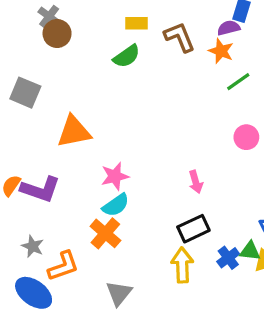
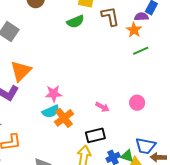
orange triangle: (74, 132) -> (21, 71), moved, turned -45
pink circle: (246, 137) -> (137, 103), moved
pink arrow: (196, 182) -> (102, 107), turned -56
orange cross: (105, 233) -> (64, 118), moved

